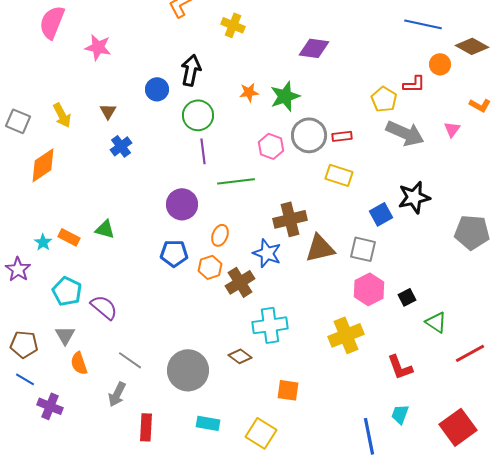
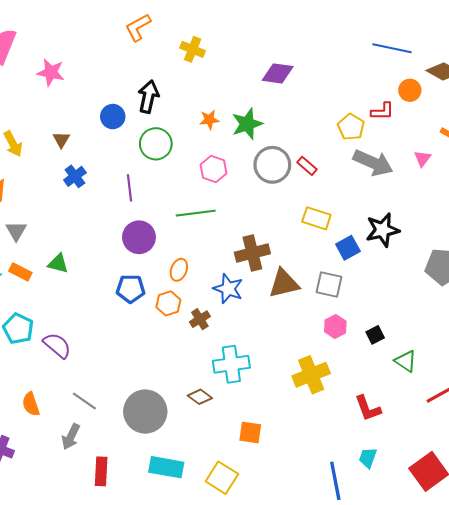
red rectangle: (342, 136) -> (307, 166), turned 48
pink hexagon: (271, 146) -> (214, 169), moved
purple line: (203, 151) -> (130, 188), moved
yellow rectangle: (339, 175) -> (316, 218), moved
brown cross: (240, 282) -> (200, 319), size x0.7
pink hexagon: (369, 289) -> (335, 326), size x0.7
gray triangle: (65, 335) -> (16, 231), moved
cyan rectangle: (208, 423) -> (166, 467), size x1.4

